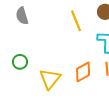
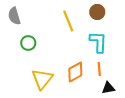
green circle: (20, 62) -> (28, 43), moved

